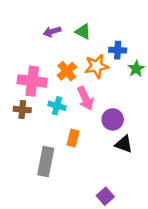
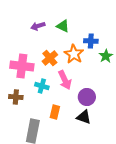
orange star: (97, 66) -> (74, 54), turned -30
brown cross: (22, 110) -> (16, 97), moved
black triangle: (124, 144) -> (84, 117), moved

